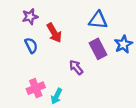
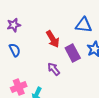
blue triangle: (98, 20) -> (84, 25), moved
red arrow: (54, 33) -> (53, 39), moved

